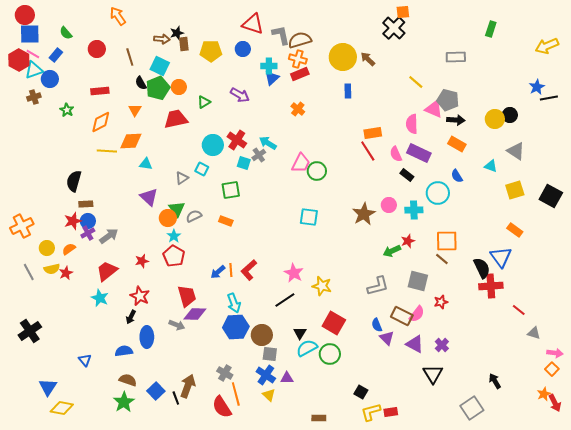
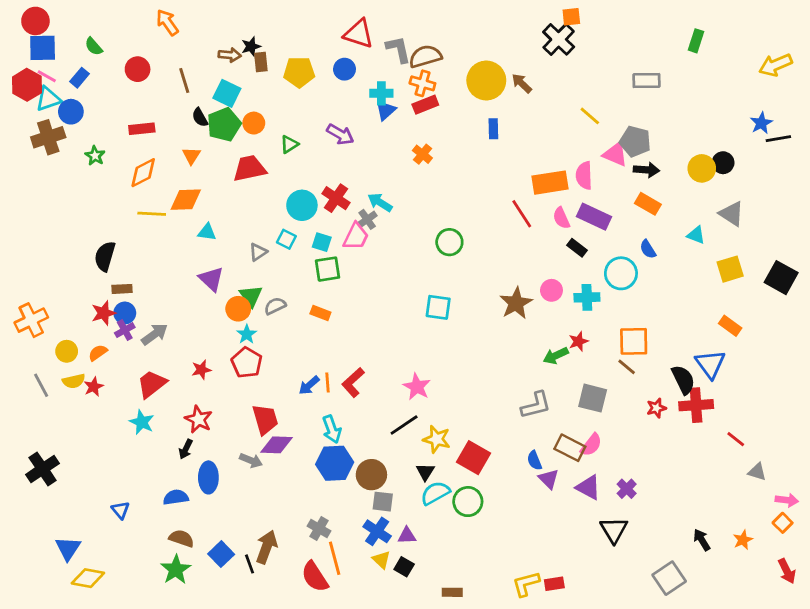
brown cross: (34, 97) -> (48, 137), size x1.6
orange rectangle: (373, 133) -> (550, 183), moved, size x1.4
cyan square: (244, 163) -> (322, 242), moved
pink trapezoid: (301, 163) -> (356, 236), moved
yellow star: (322, 286) -> (437, 439), moved
red star: (441, 302) -> (656, 408), moved
black square: (361, 392) -> (404, 567), moved
orange star: (544, 394) -> (743, 540), moved

